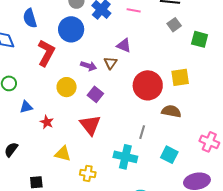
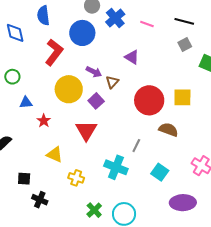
brown triangle: (110, 63) -> (112, 82), moved
yellow circle: (67, 87) -> (69, 89), size x1.4

